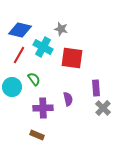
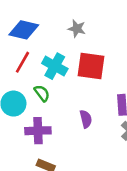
cyan cross: (43, 47) -> (55, 66), moved
purple cross: (43, 108) -> (38, 131), moved

